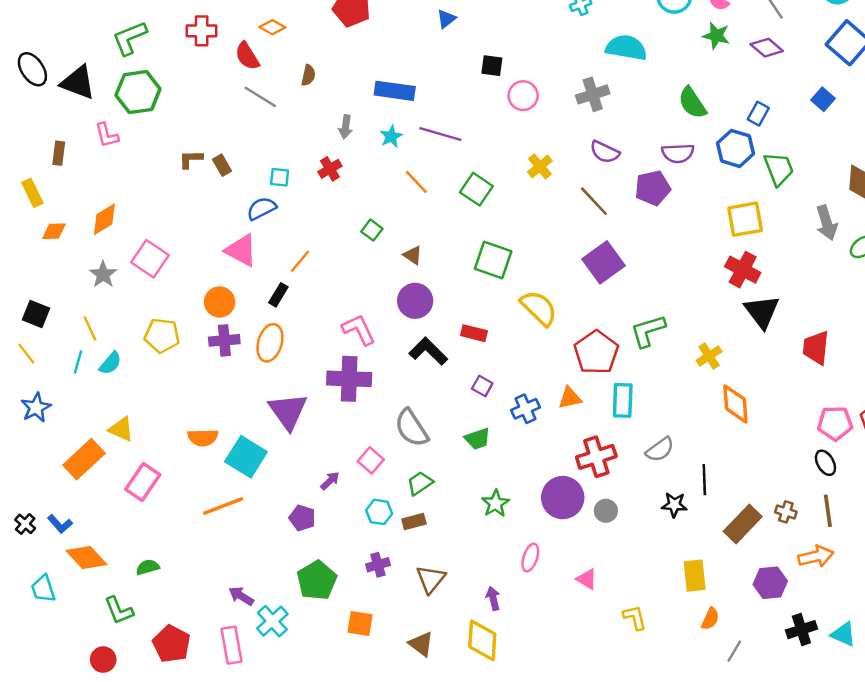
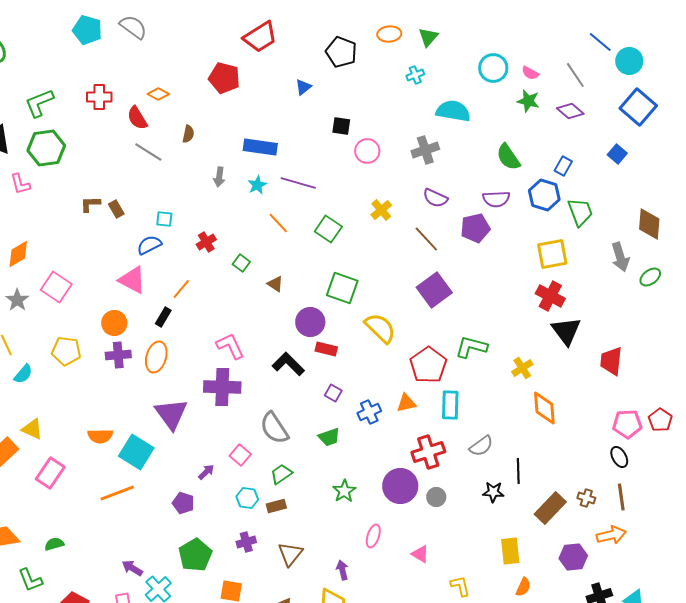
red cross: (330, 169) -> (206, 242), moved
purple circle: (415, 301) -> (310, 322), moved
green L-shape: (648, 331) -> (471, 347), turned 32

